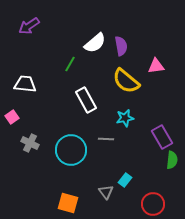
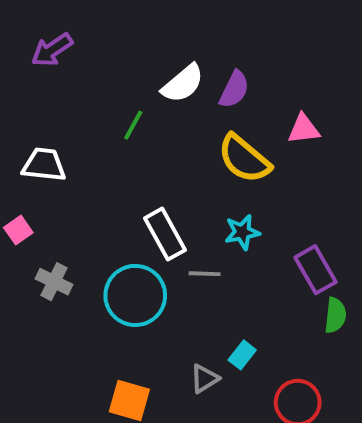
purple semicircle: (121, 46) -> (234, 89), turned 36
white rectangle: (86, 100) -> (165, 234), moved
gray triangle: (106, 192) -> (205, 379), turned 35

